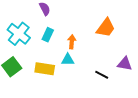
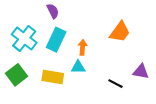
cyan rectangle: (48, 35) -> (56, 40), size x1.5

